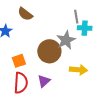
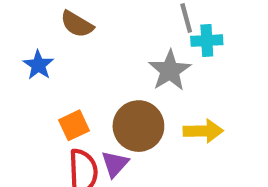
brown circle: (49, 51) -> (138, 126), moved
purple triangle: (44, 81) -> (115, 164), moved

